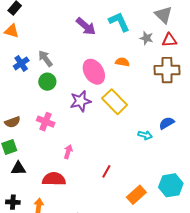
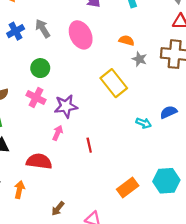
gray star: (146, 38) -> (139, 59), moved
pink ellipse: (94, 72) -> (81, 35), moved
green circle: (47, 82) -> (40, 68), moved
purple star: (80, 101) -> (66, 106), moved
red line: (106, 171) -> (89, 145), moved, turned -48

